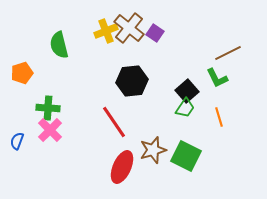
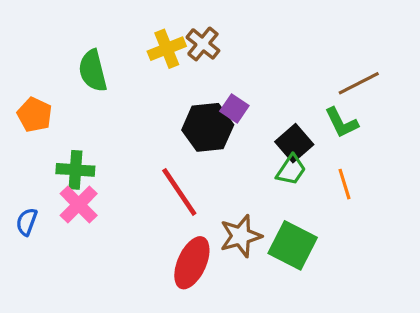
brown cross: (129, 28) -> (203, 44), size x0.7
purple square: (155, 33) -> (234, 108), moved
orange pentagon: (22, 73) -> (34, 115), turned -30

